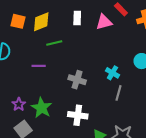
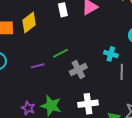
green line: (54, 43) -> (60, 53), moved
gray cross: (77, 80) -> (78, 70), turned -30

